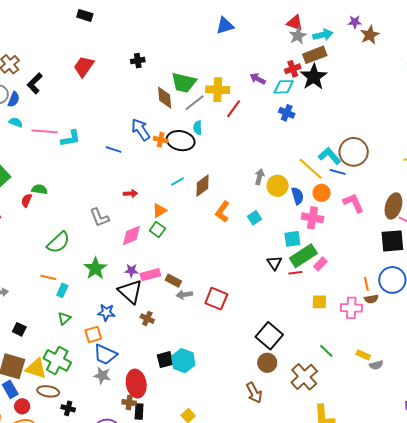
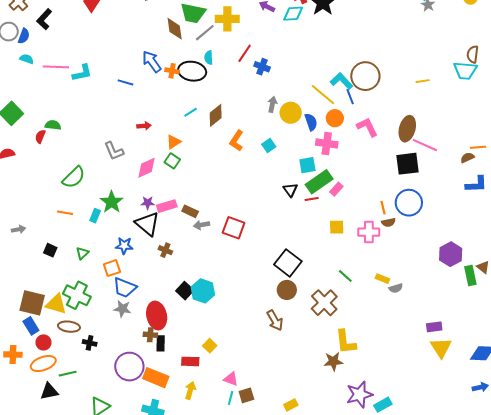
red line: (234, 109) -> (245, 53), moved
blue cross: (287, 113) -> (262, 67), moved
blue line: (338, 172) -> (350, 97), turned 56
cyan rectangle: (62, 290) -> (95, 216), moved
black square: (19, 329) -> (50, 250), moved
black square: (165, 360) -> (185, 291), turned -30

